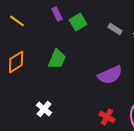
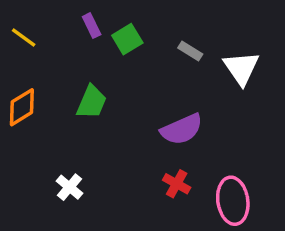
red cross: (107, 117) -> (177, 184), moved

